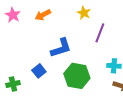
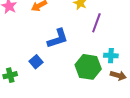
green hexagon: (77, 76) -> (88, 67), moved

